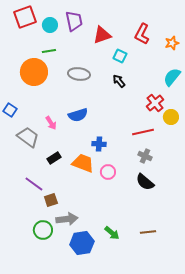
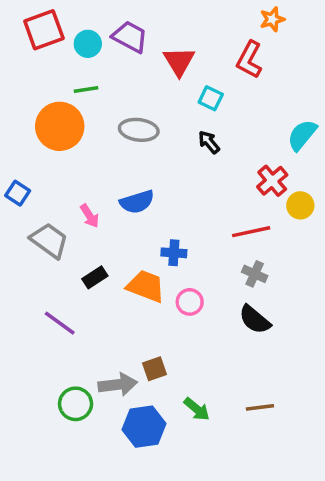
purple trapezoid: (74, 21) -> (130, 37), turned -50
red triangle: (102, 35) -> (179, 61), turned -42
orange star: (172, 43) -> (272, 19), moved
brown square: (51, 200) -> (155, 369), moved

